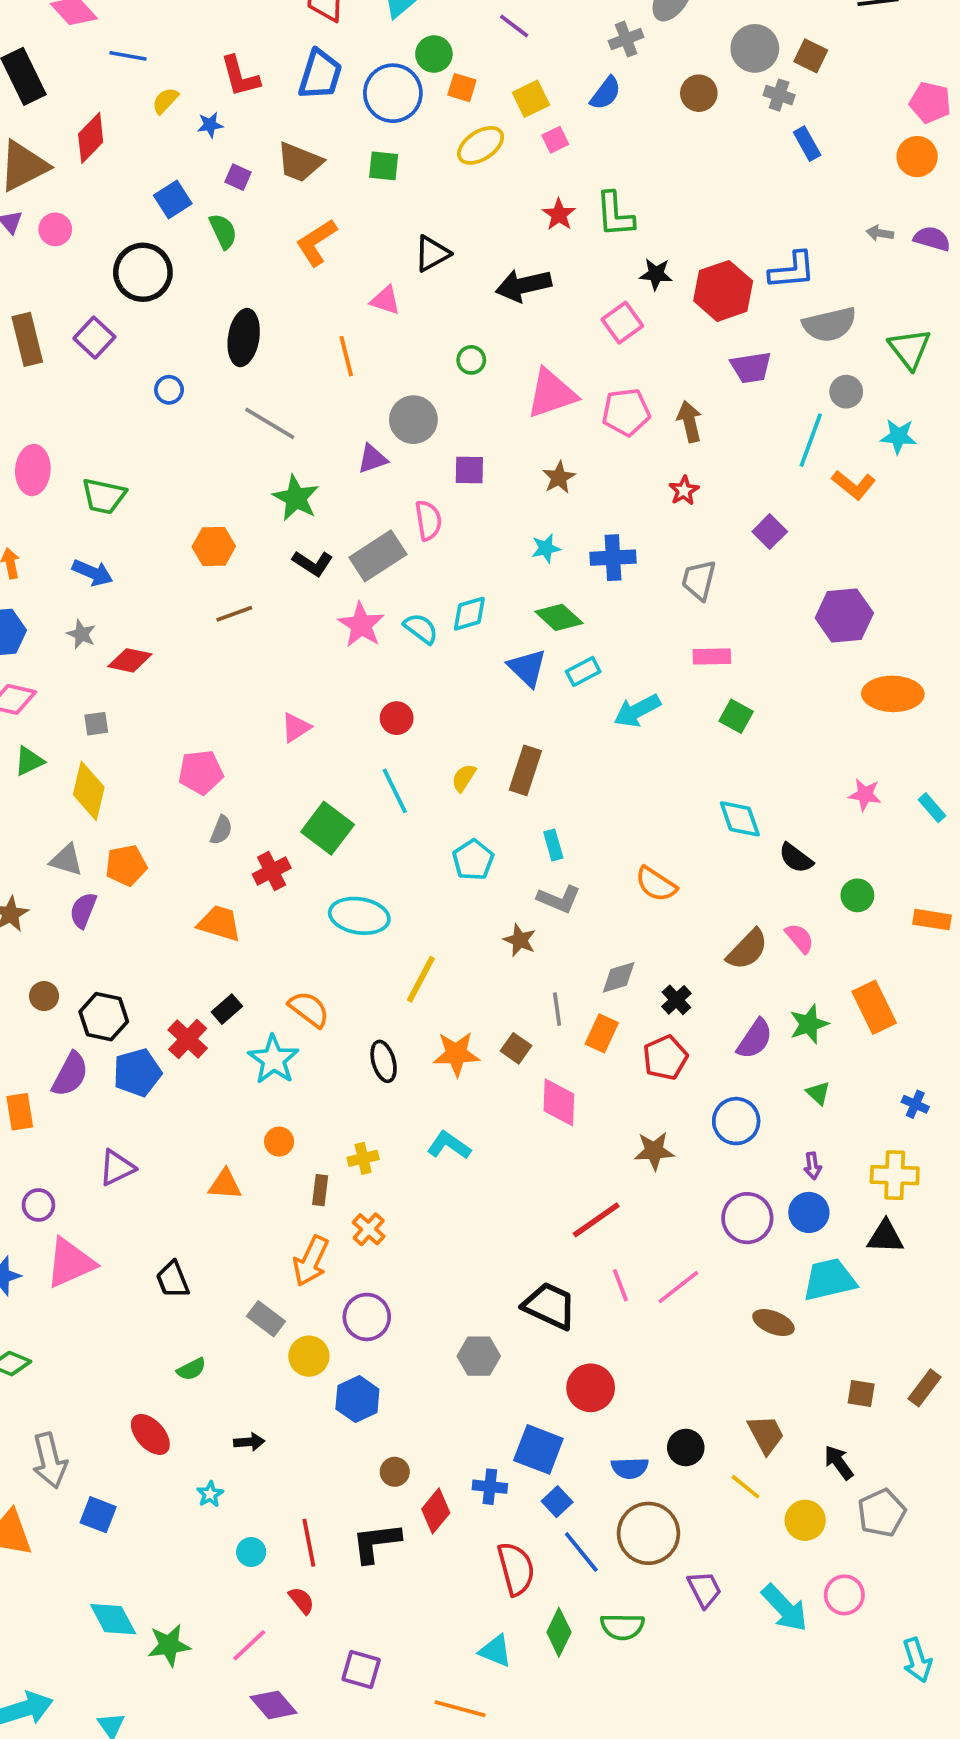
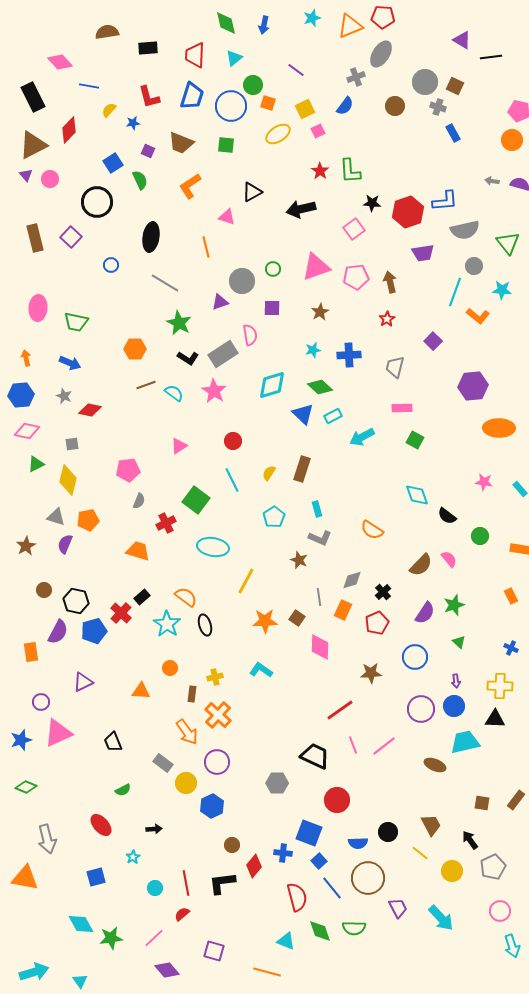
green circle: (471, 360) -> (273, 269), moved
cyan diamond: (469, 614) -> (272, 385), size x1.4
cyan semicircle: (421, 629) -> (174, 393), moved
orange rectangle: (874, 1007) -> (511, 596), moved, size x0.6
black ellipse: (384, 1061) -> (205, 625), moved
orange cross: (369, 1229) -> (218, 715), size x1.5
orange arrow: (311, 1261) -> (187, 732), turned -60
blue square: (98, 1515) -> (96, 877), moved, turned -36
pink circle: (844, 1595) -> (500, 911), moved
red semicircle: (301, 1600) -> (182, 914), turned -91
green diamond: (559, 1632) -> (320, 931), turned -45

